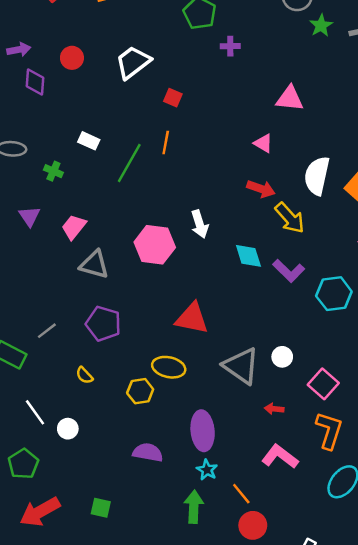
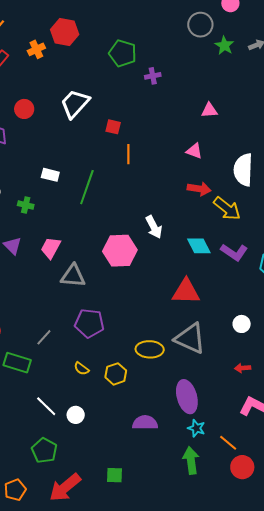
pink triangle: (290, 99) -> (209, 110), size x0.7
orange line: (166, 143) -> (128, 154), moved
red triangle: (192, 318) -> (186, 292), moved
gray triangle: (241, 366) -> (190, 338), moved
yellow hexagon: (140, 391) -> (116, 374), moved

